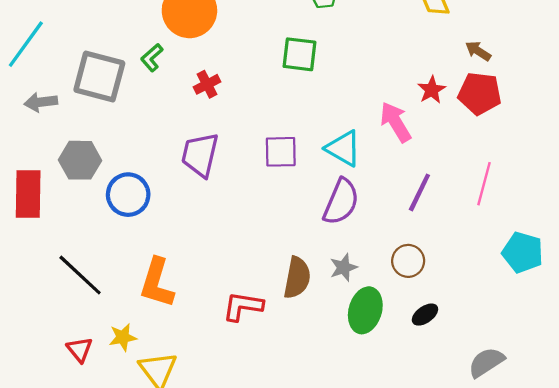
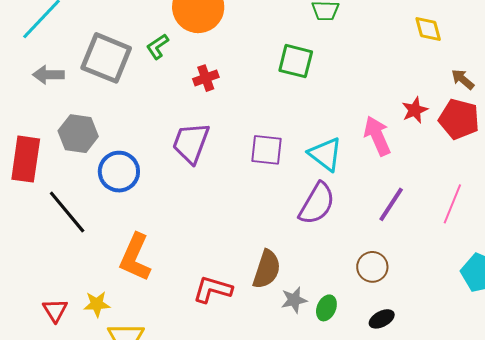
gray star: (343, 268) -> (294, 300), moved
black line: (80, 275) -> (67, 212), moved
green ellipse: (365, 310) -> (326, 308), size x0.6

